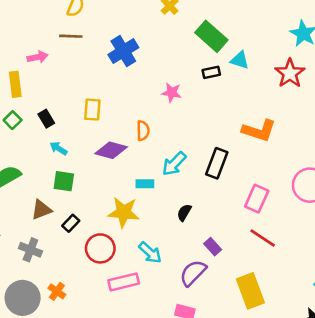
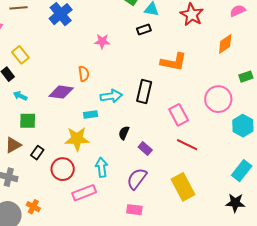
black rectangle: (211, 72) -> (144, 29), moved
yellow rectangle: (92, 110) -> (20, 55), moved, turned -36
cyan arrow: (174, 164) -> (111, 96), turned -135
pink rectangle: (257, 199) -> (179, 115), turned -45
purple rectangle: (213, 247) -> (145, 148), moved
cyan arrow: (150, 253) -> (102, 167), turned -132

